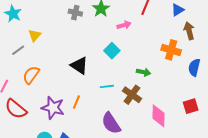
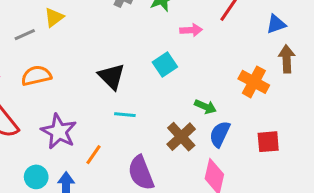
blue semicircle: (194, 67) -> (220, 134), moved
orange semicircle: (31, 75) -> (36, 76), turned 30
cyan line: (107, 86) -> (125, 115), moved
orange line: (76, 102) -> (94, 155), moved
red square: (191, 106) -> (268, 142), moved

